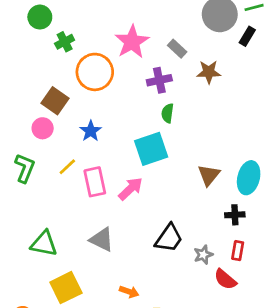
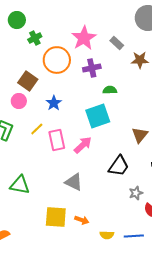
purple cross: (159, 80) -> (92, 68), moved
green semicircle: (168, 113) -> (110, 90), turned 80
black trapezoid: (169, 238) -> (119, 166), moved
gray triangle: (102, 240) -> (74, 182), moved
yellow square: (66, 288) -> (56, 217), moved, turned 30

